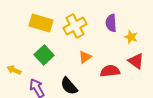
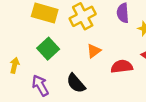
yellow arrow: (14, 70) -> (15, 65), turned 80

